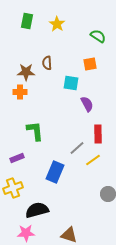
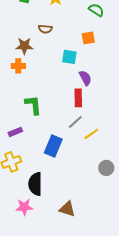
brown semicircle: (47, 63) -> (45, 29), moved, turned -80
red rectangle: (98, 134) -> (78, 98), moved
black semicircle: (37, 210) -> (35, 184), turned -75

